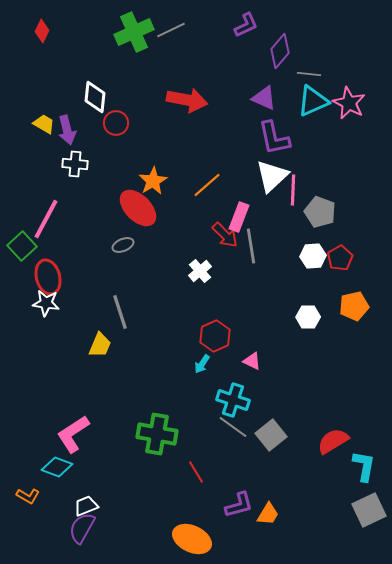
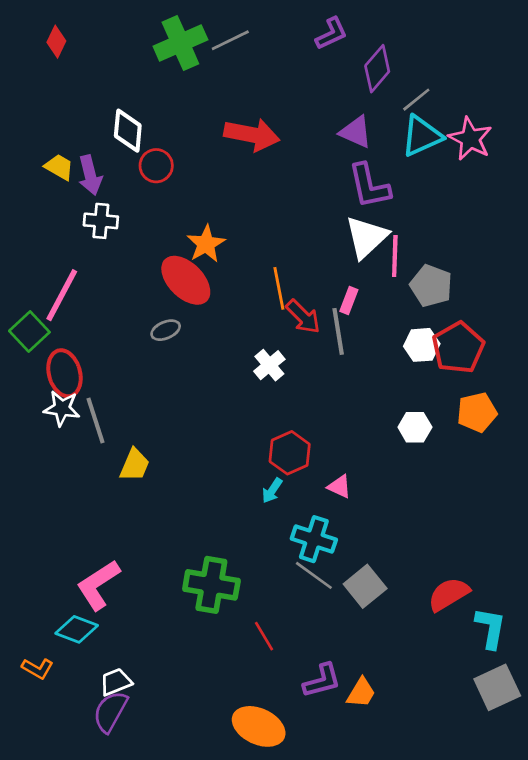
gray line: (309, 74) -> (416, 100), turned -45
orange line: (207, 185) -> (279, 288), moved, turned -60
pink rectangle: (239, 217) -> (349, 300), moved, size x0.7
red pentagon: (340, 258) -> (458, 348), size x1.5
gray line: (120, 312) -> (96, 420), moved

